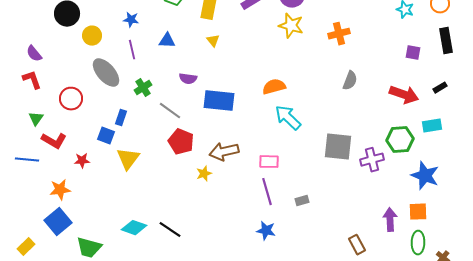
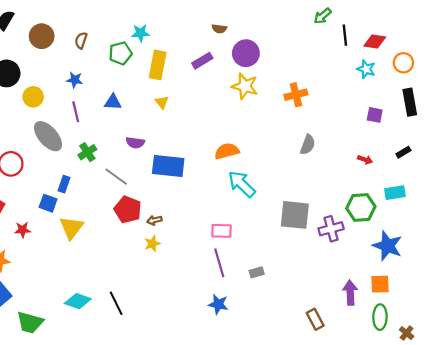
red arrow: (404, 95) -> (365, 160), size x0.5
brown arrow: (224, 152) -> (154, 220), moved, size x0.5
black line: (170, 230) -> (116, 303), turned 30

